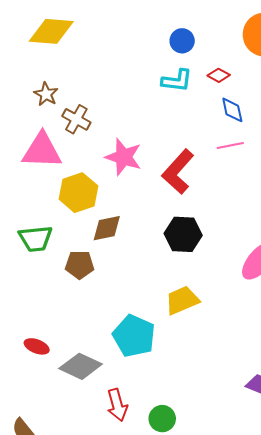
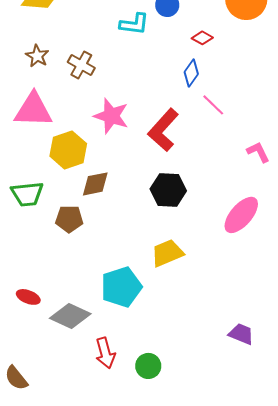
cyan L-shape: (177, 81) -> (134, 24), moved
blue diamond: (232, 110) -> (191, 73), moved, turned 48
brown cross: (76, 119) -> (81, 65), moved
pink line: (230, 145) -> (213, 105), turned 55
cyan pentagon: (134, 336) -> (121, 287), turned 30

